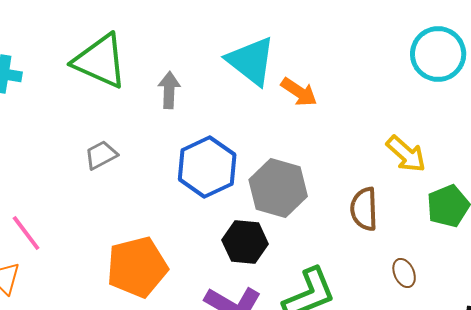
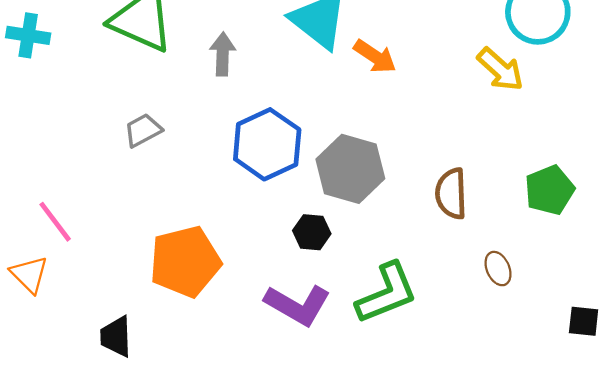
yellow arrow: (406, 154) -> (500, 69), moved
black hexagon: (245, 242) -> (312, 232), size x0.7

